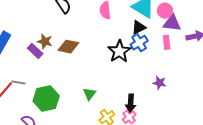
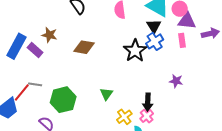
black triangle: (139, 27) -> (154, 26), turned -35
brown star: (45, 41) -> (49, 35), moved
purple rectangle: (35, 51) -> (35, 50), moved

